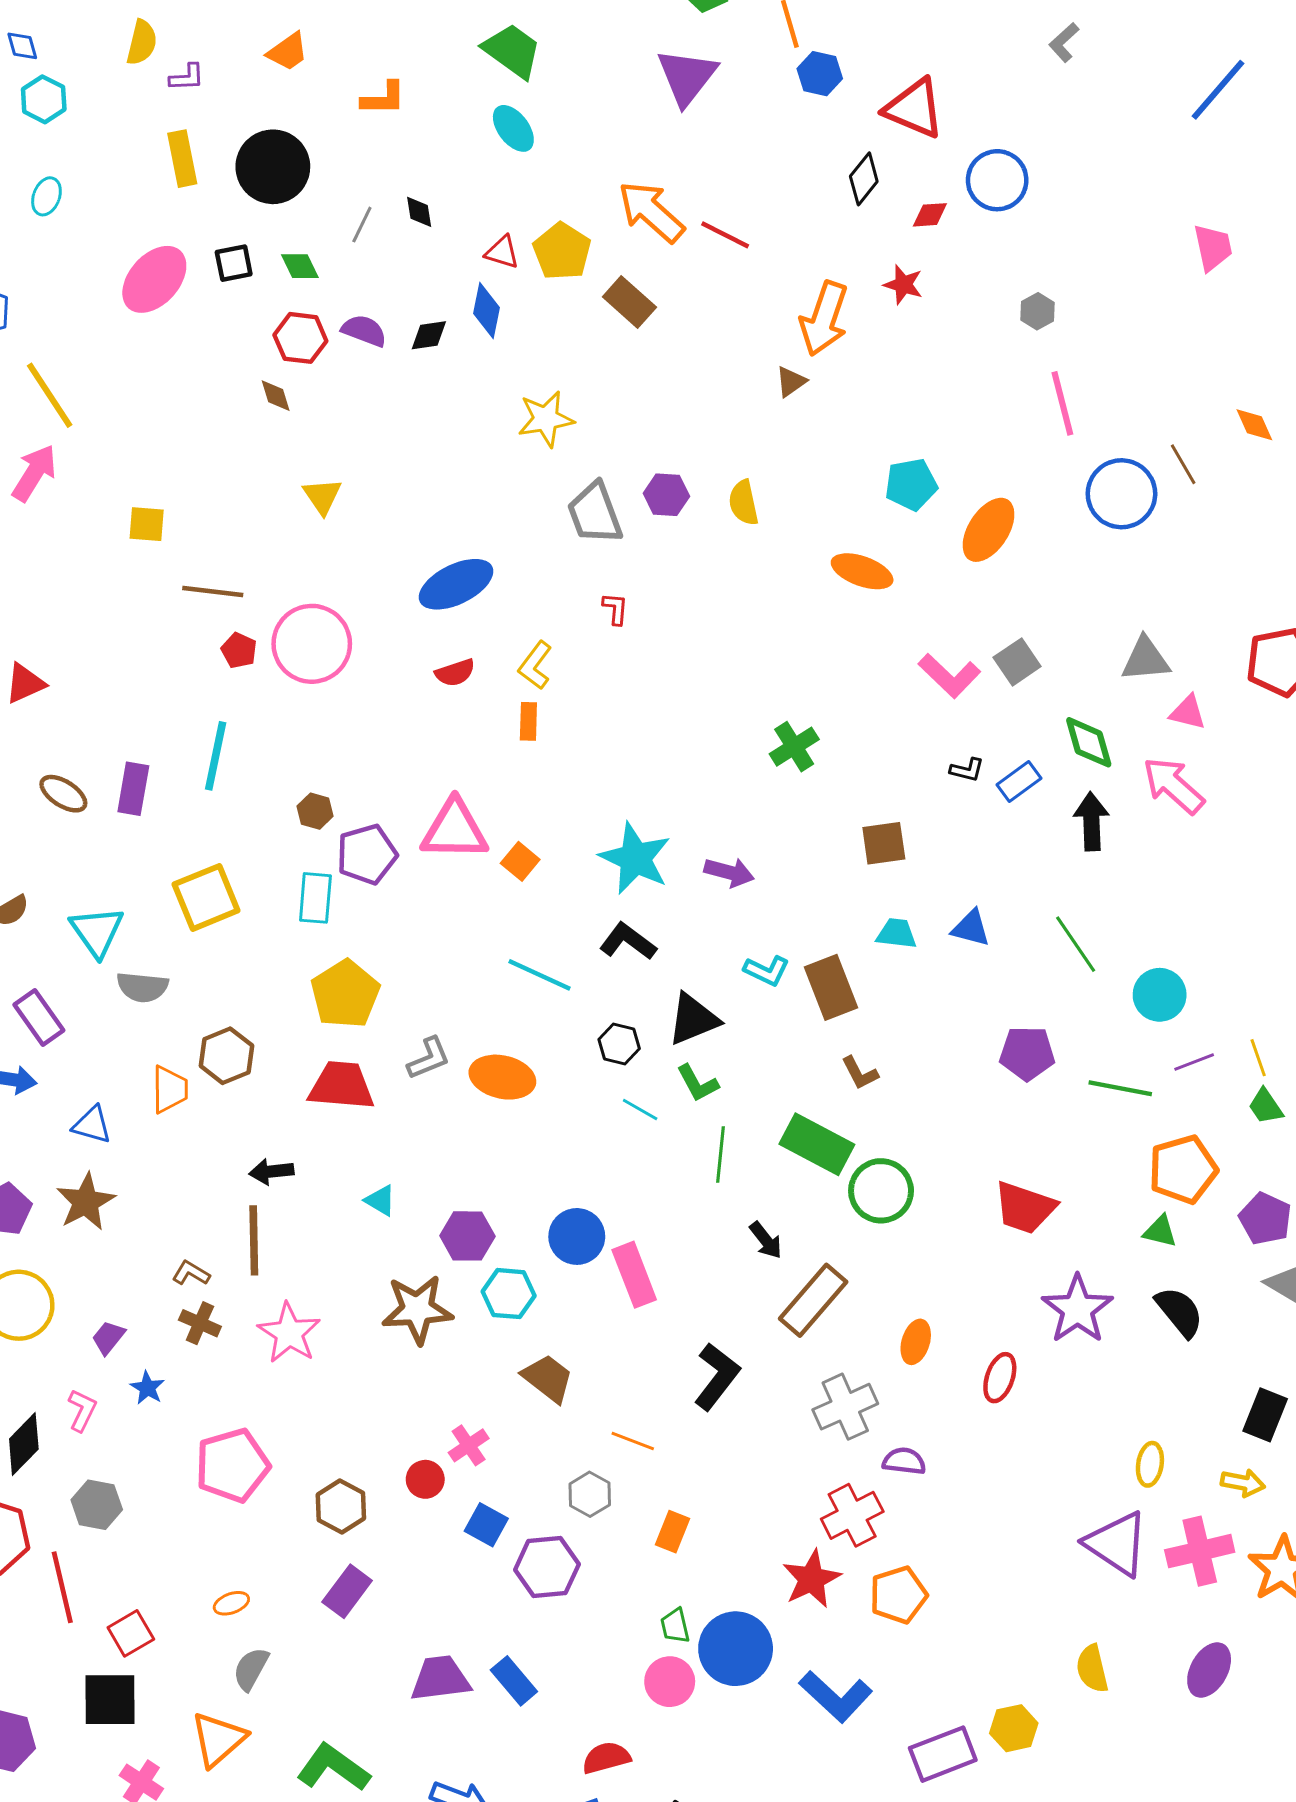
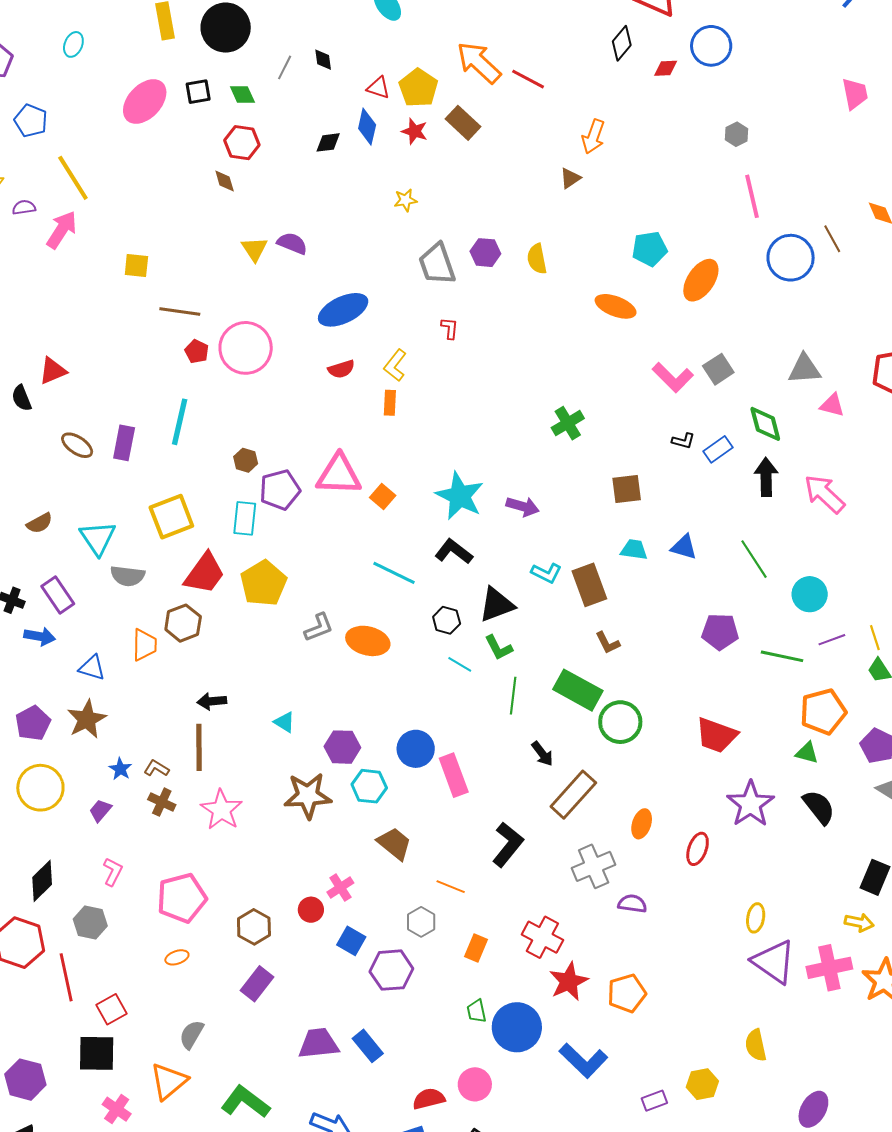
red star: (903, 285) -> (415, 131), moved
orange arrow: (824, 319) -> (593, 137), size x0.7
purple semicircle: (364, 331) -> (292, 243), moved
yellow star: (546, 419) -> (405, 200), size x0.6
pink arrow: (1173, 785) -> (824, 494), moved
red trapezoid: (341, 1086) -> (205, 573), moved, turned 120
blue star: (147, 1388) -> (120, 769), moved
pink L-shape: (82, 1410) -> (113, 872), moved
yellow ellipse: (1150, 1464) -> (756, 918), moved
red cross: (852, 1515) -> (542, 937), moved, turned -36
orange ellipse: (231, 1603) -> (177, 957), moved
purple ellipse: (1209, 1670) -> (813, 1109), moved
pink circle: (670, 1682) -> (475, 1084), moved
purple rectangle: (943, 1754) -> (654, 1101), size x0.6

